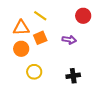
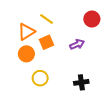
orange triangle: (21, 28) -> (26, 32), turned -30
purple arrow: (69, 40) -> (77, 44), turned -32

